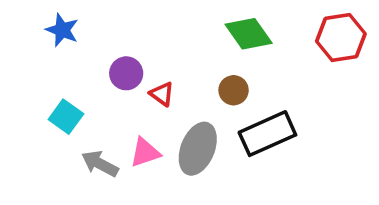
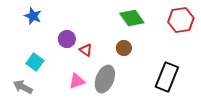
black rectangle: (267, 134) -> (167, 77), moved, turned -44
gray arrow: (100, 164) -> (23, 87), moved

